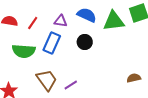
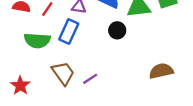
black circle: (85, 42) -> (117, 30), moved
brown semicircle: (134, 78) -> (161, 71), size x1.5

